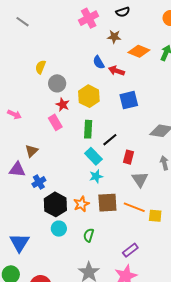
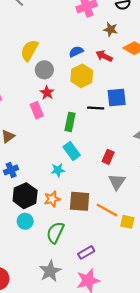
blue semicircle: (99, 62) -> (76, 52), moved, turned 88
yellow semicircle: (40, 67) -> (29, 50), size x1.5
red arrow: (116, 71) -> (104, 56), moved
yellow hexagon: (89, 96) -> (82, 76), moved
black line: (110, 140) -> (96, 108), moved, turned 35
cyan star: (96, 176) -> (58, 170), moved
green semicircle: (89, 235) -> (55, 233), size x1.5
purple rectangle: (130, 250) -> (86, 252), moved

